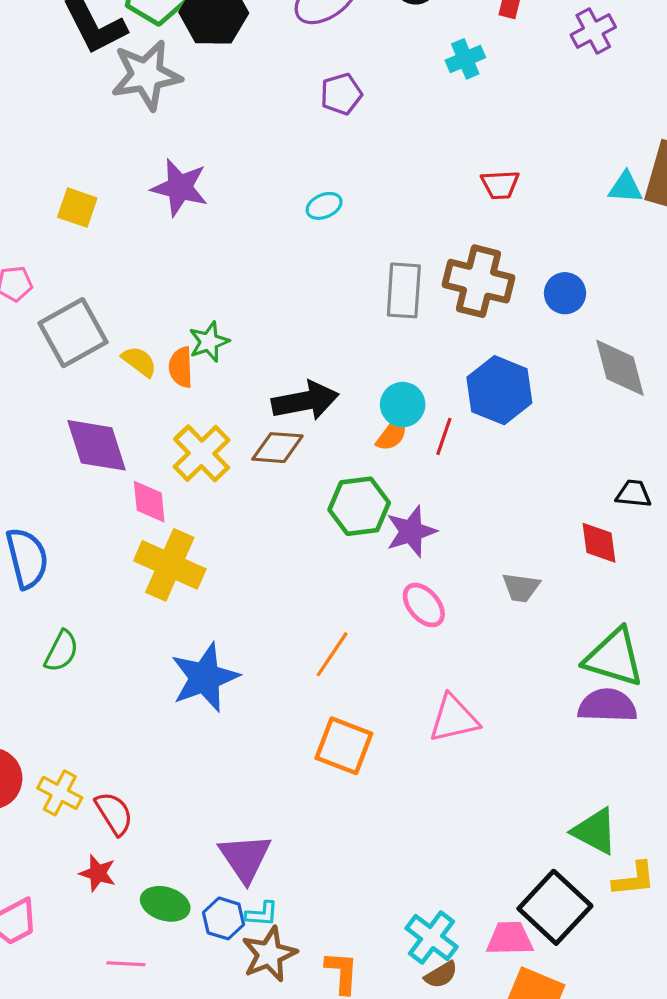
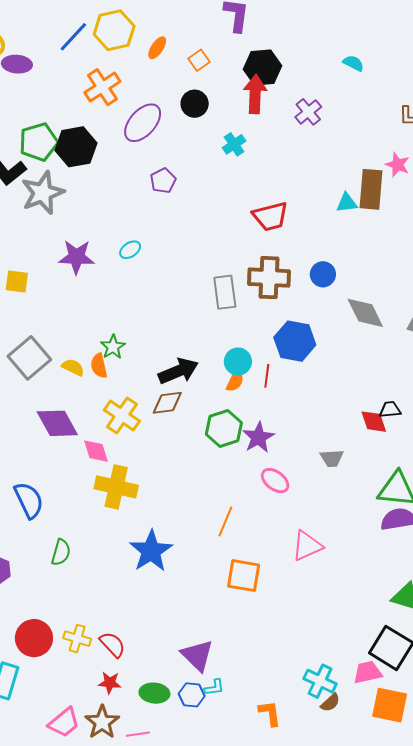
red trapezoid: (500, 185) -> (270, 216), size x1.5
cyan ellipse: (324, 206) -> (130, 250), moved
black trapezoid: (634, 494) -> (390, 410), moved
brown star: (269, 954) -> (102, 722), moved

